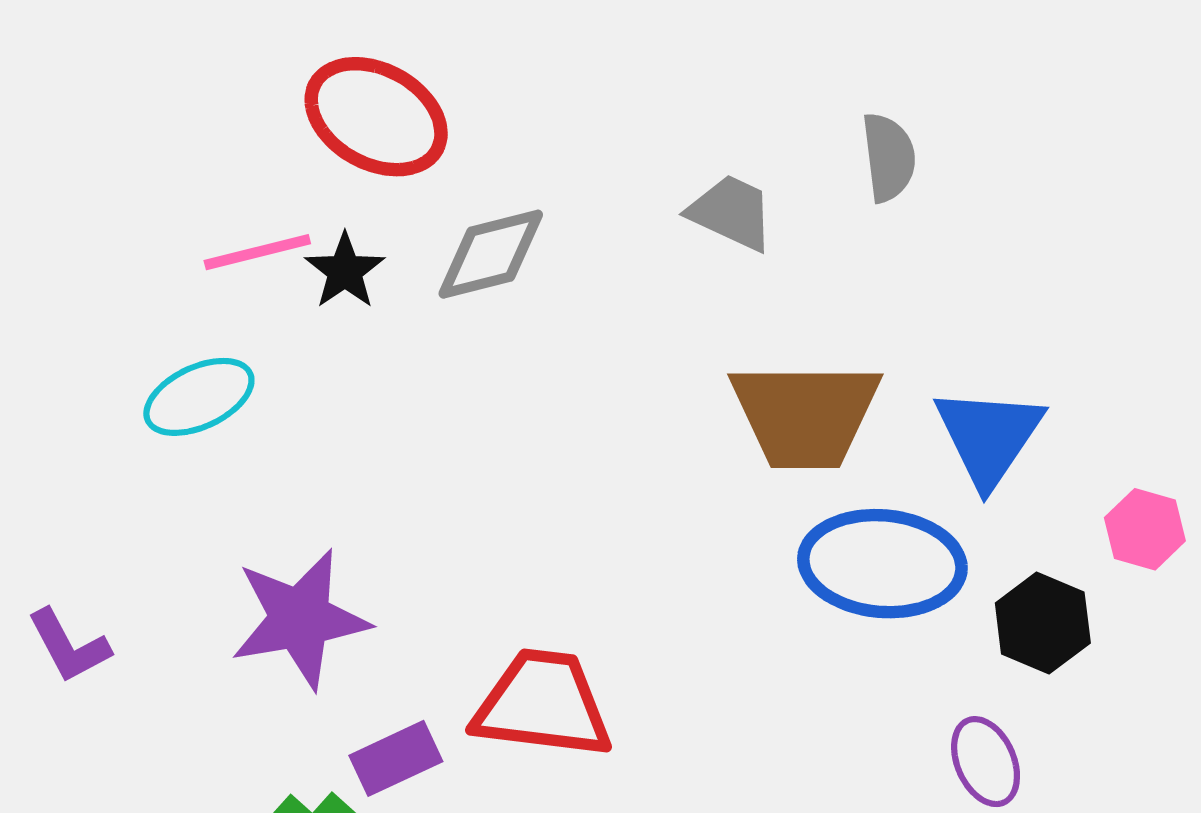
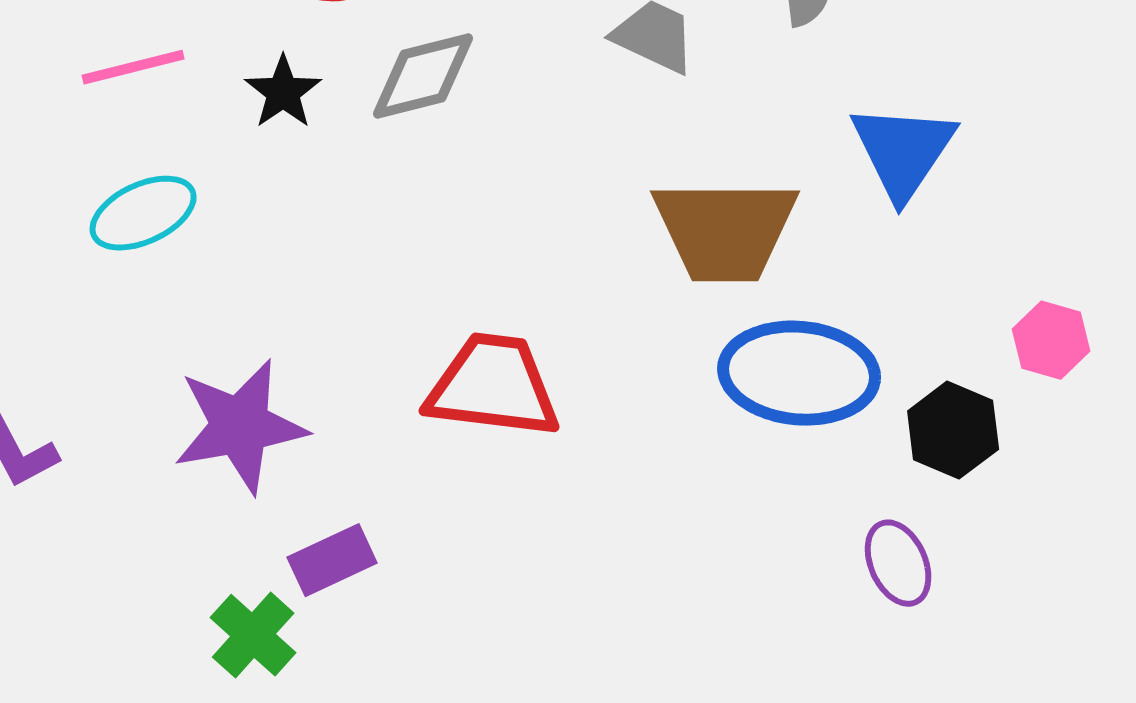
pink line: (257, 252) -> (133, 67), moved
blue triangle: (989, 437) -> (903, 151), moved
red trapezoid: (543, 704) -> (493, 386), moved

